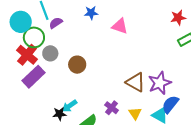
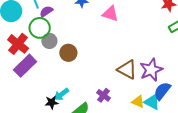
green circle: (34, 37) -> (40, 28), moved
gray circle: (50, 53) -> (49, 41), moved
yellow triangle: (135, 113) -> (138, 102), moved, turned -32

